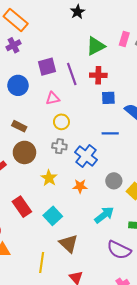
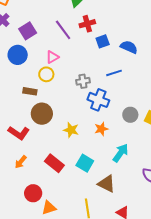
purple square: (47, 67) -> (28, 31), moved
yellow circle: (61, 122) -> (46, 74), moved
gray cross: (59, 146) -> (83, 81), moved
cyan arrow: (104, 215) -> (121, 153), moved

